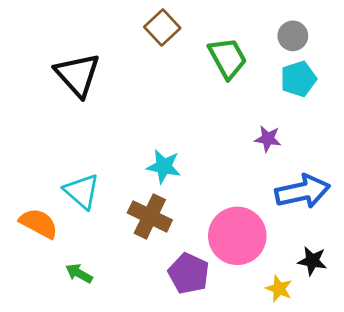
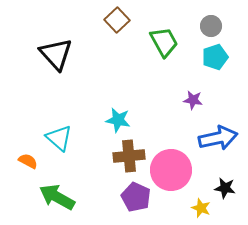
brown cross: (150, 216) -> (129, 156), moved, turned -32
orange semicircle: (39, 223) -> (28, 161), size x0.7
green arrow: (79, 273) -> (57, 197), size x1.8

